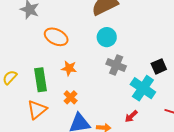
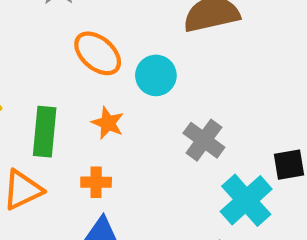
cyan circle: (107, 37) -> (156, 75), moved
orange cross: (71, 97) -> (96, 182), turned 32

